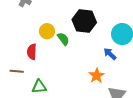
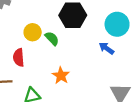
orange star: (97, 76) -> (61, 76), moved

